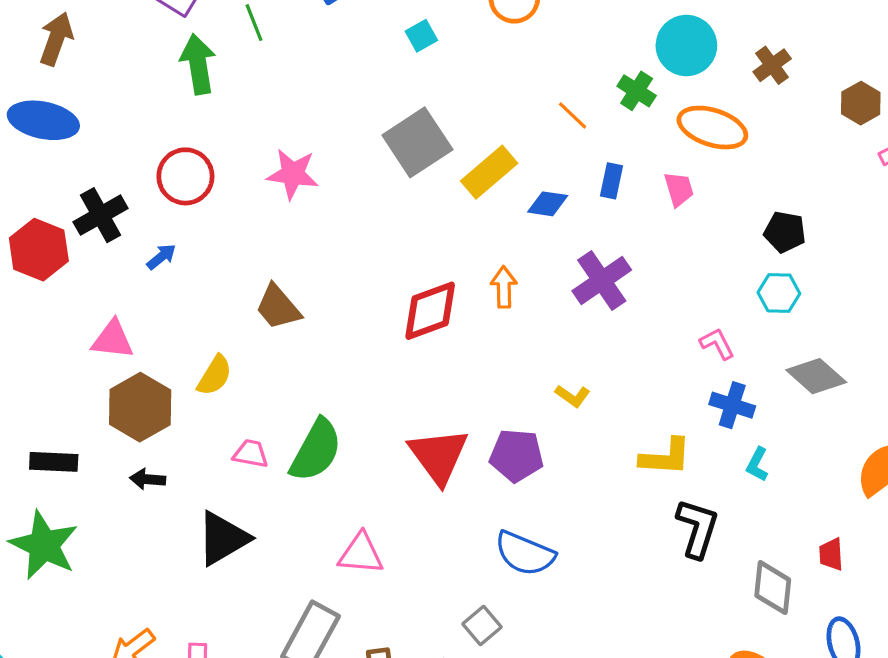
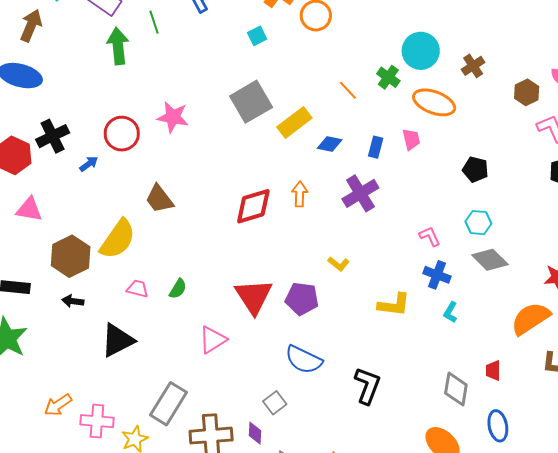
red circle: (185, 176) -> (122, 134), moved
blue rectangle: (612, 181) -> (376, 147), moved
cyan hexagon: (779, 293) -> (478, 223), moved
pink triangle: (113, 340) -> (29, 209), moved
yellow semicircle: (215, 375) -> (118, 239), size x1.6
green semicircle: (316, 450) -> (178, 289), size x0.5
black L-shape: (697, 528) -> (367, 386), moved
pink triangle: (361, 554) -> (213, 340), moved, turned -40

